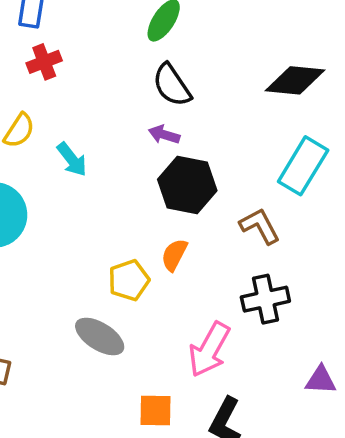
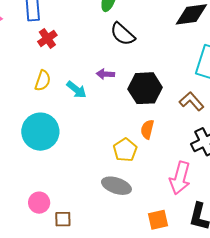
purple arrow: (164, 135) -> (105, 74), moved

